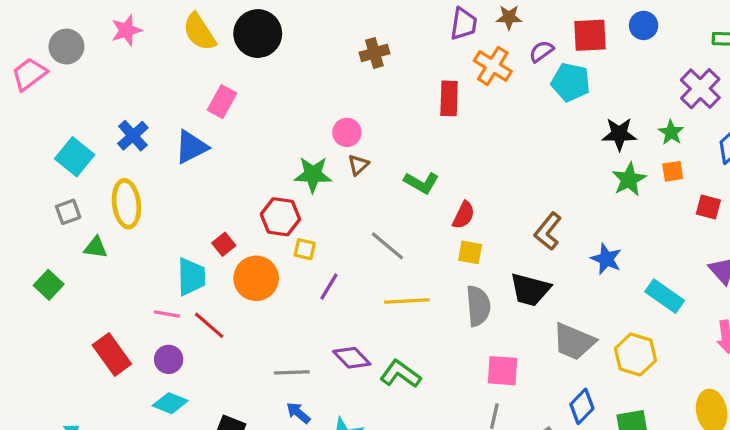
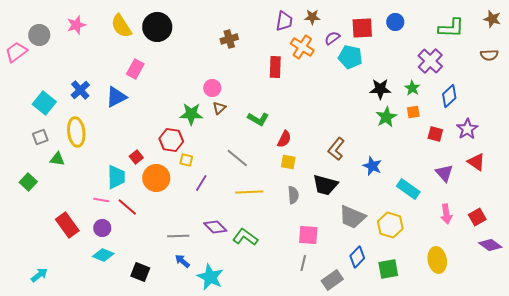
gray semicircle: (478, 306) -> (293, 195), size x0.7

